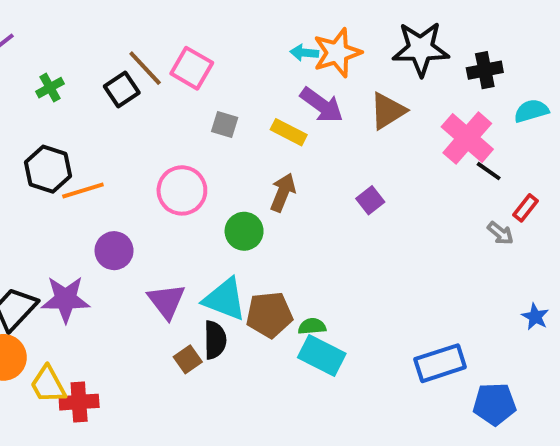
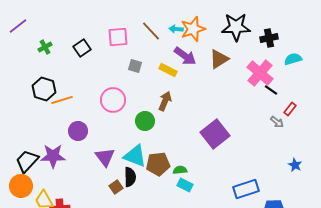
brown line: (145, 68) -> (151, 31), moved
pink square: (192, 68) -> (118, 37), turned -35
purple square: (370, 200) -> (215, 134), moved, size x2.0
cyan rectangle: (322, 355) -> (185, 185), size x0.7

